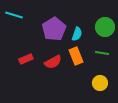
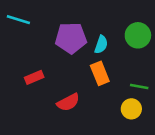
purple pentagon: (54, 29) -> (71, 38), turned 30
green line: (102, 53) -> (139, 87), moved
red semicircle: (53, 62) -> (68, 102), moved

